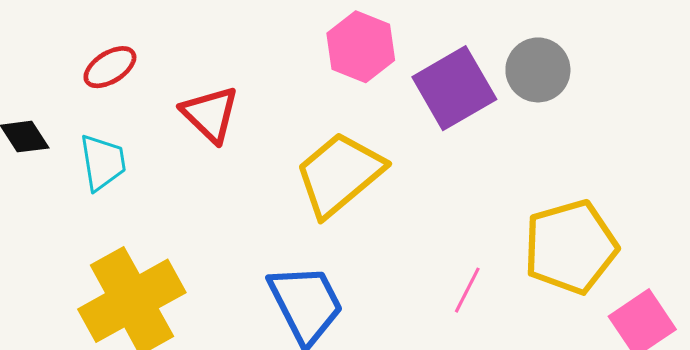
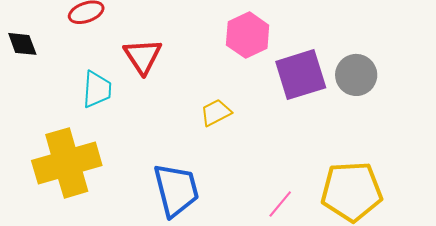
cyan trapezoid: (103, 162) -> (97, 89), moved
yellow trapezoid: (339, 174) -> (216, 113), size x0.5

